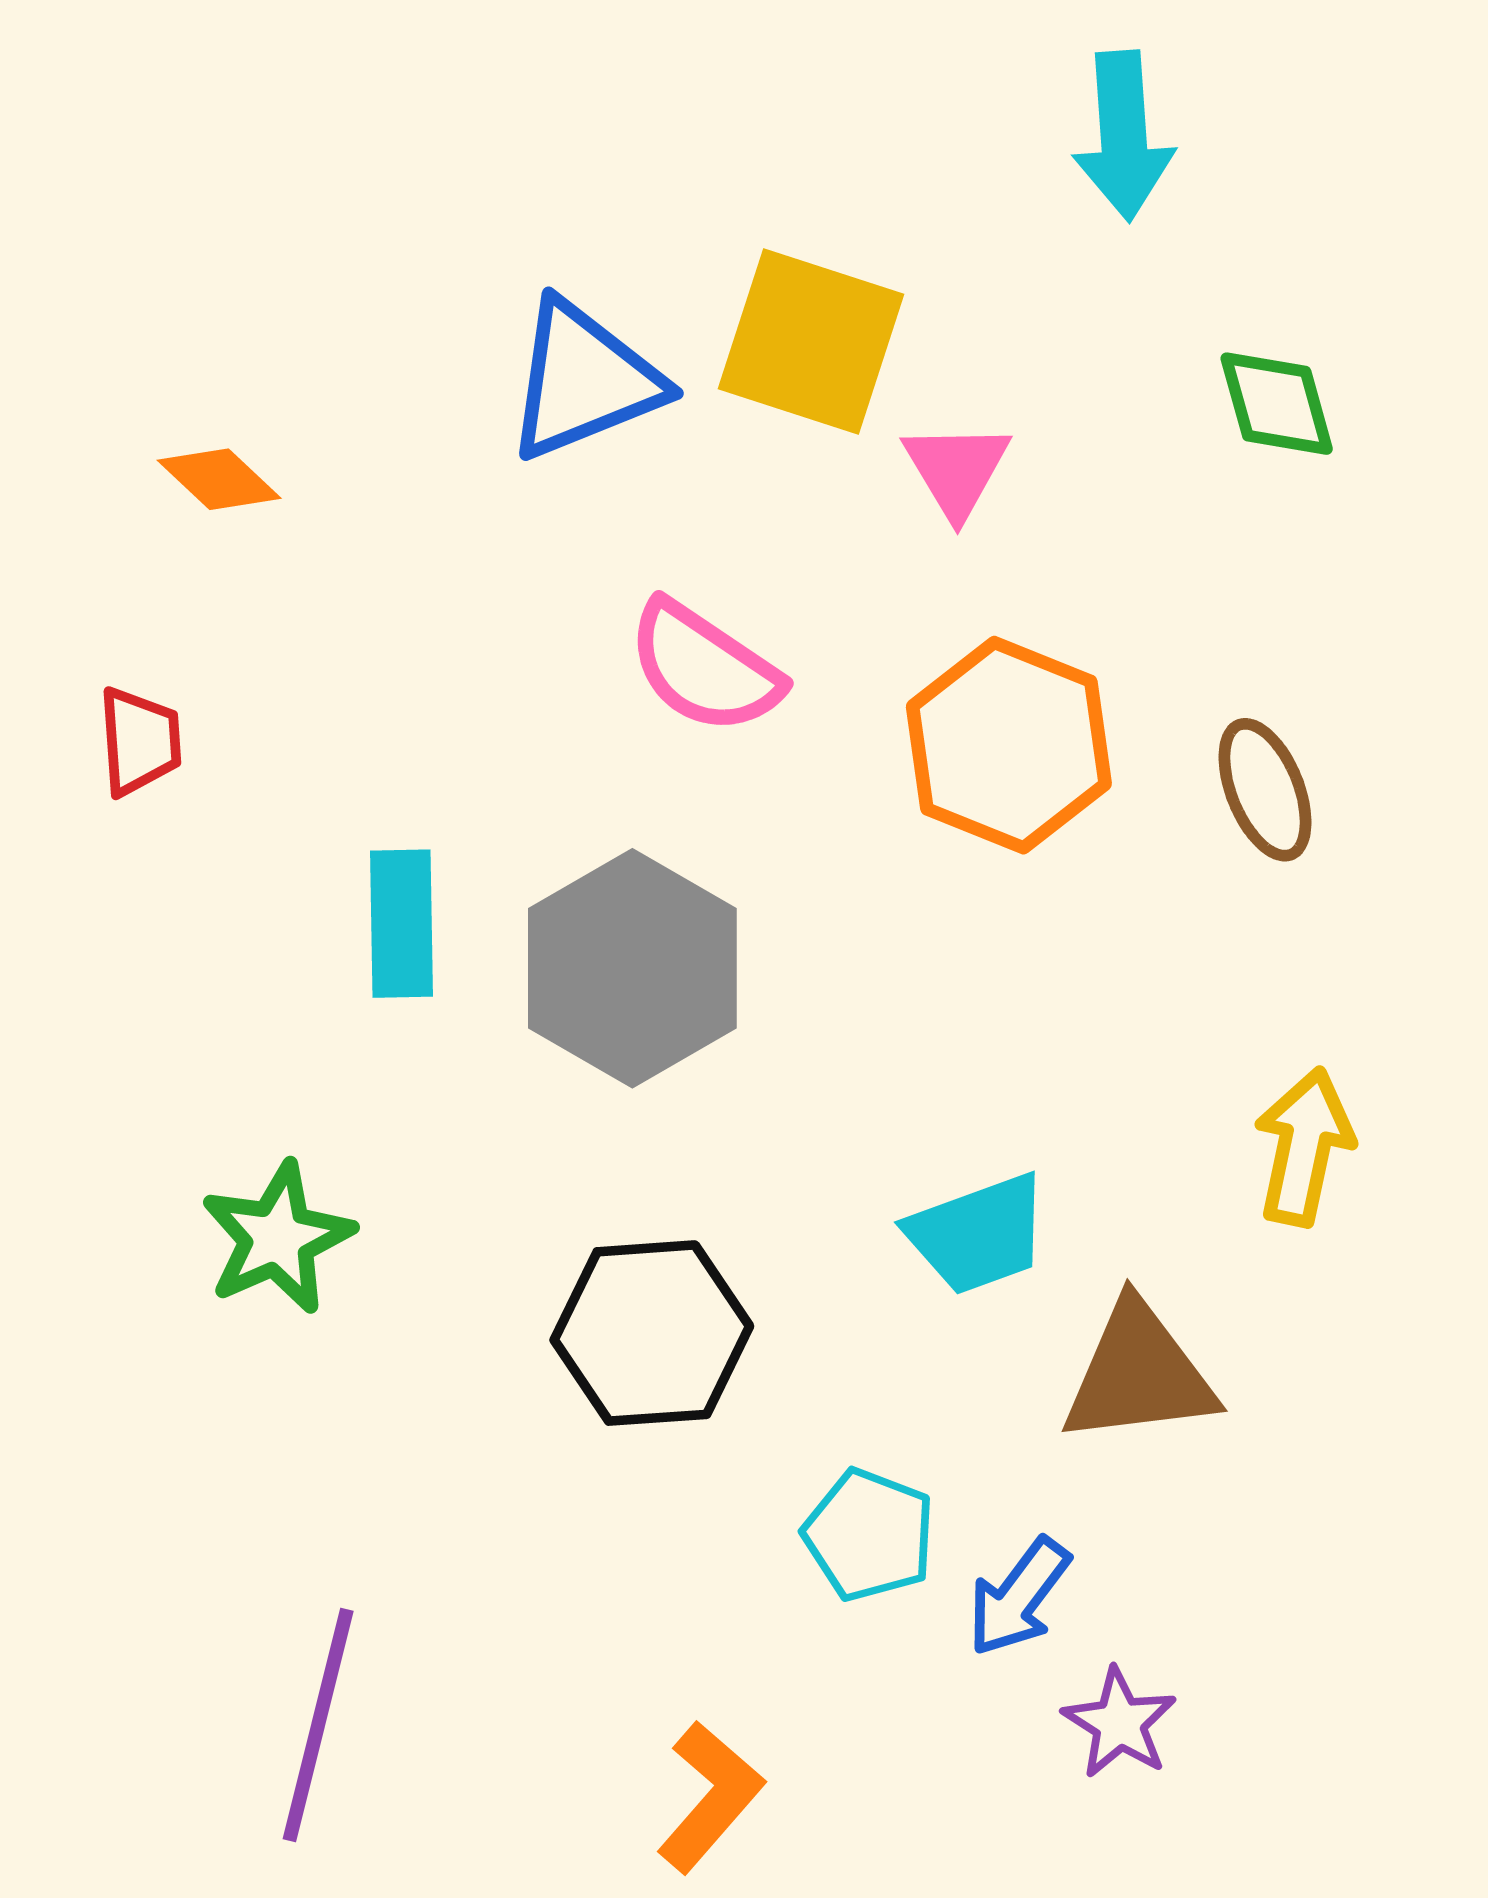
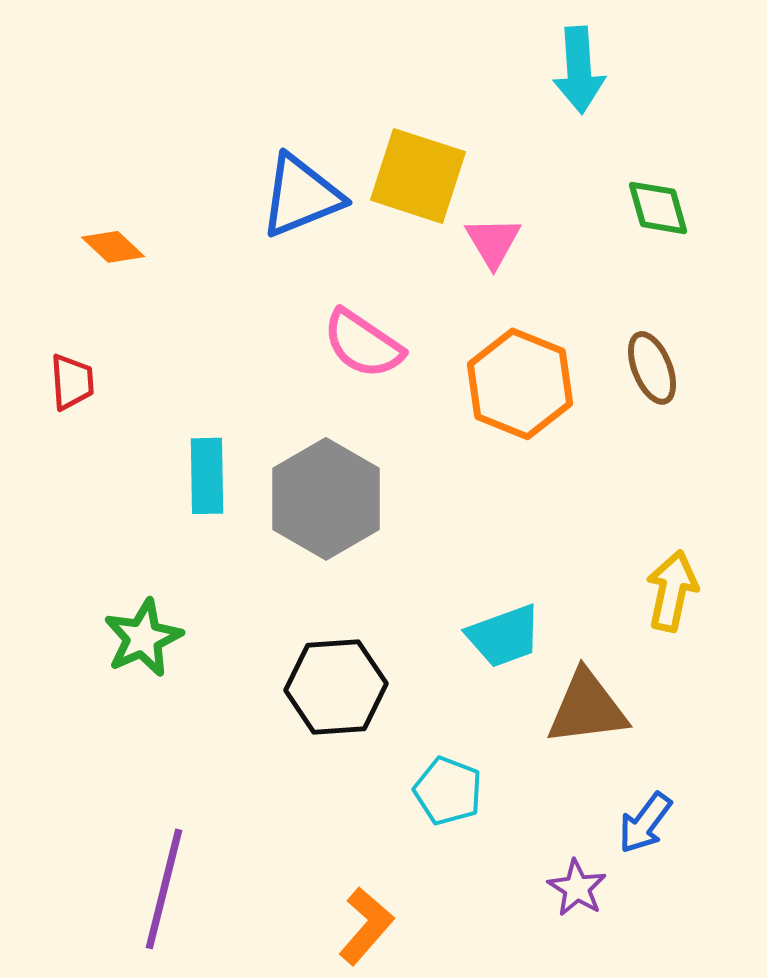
brown ellipse: (1265, 790) -> (652, 368), moved
blue arrow: (1019, 1597) -> (645, 823), moved

